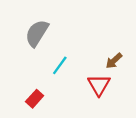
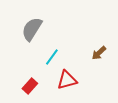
red triangle: (99, 85) -> (67, 80), moved, turned 45

